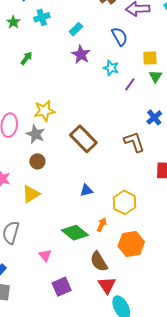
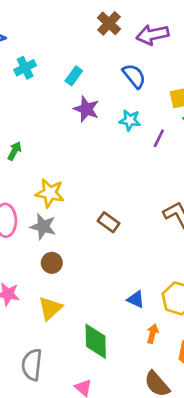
green arrow: (27, 58) -> (15, 151), moved
yellow star: (44, 111) -> (50, 193), turned 30
brown rectangle: (83, 139) -> (109, 222), size x0.6
blue triangle: (86, 190) -> (136, 299), moved, turned 48
green diamond: (75, 233) -> (96, 341), moved, turned 60

